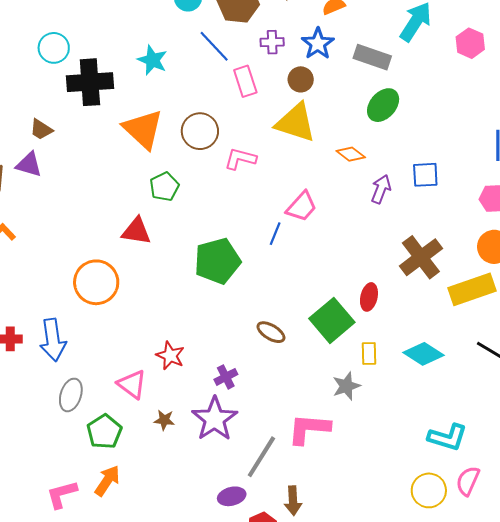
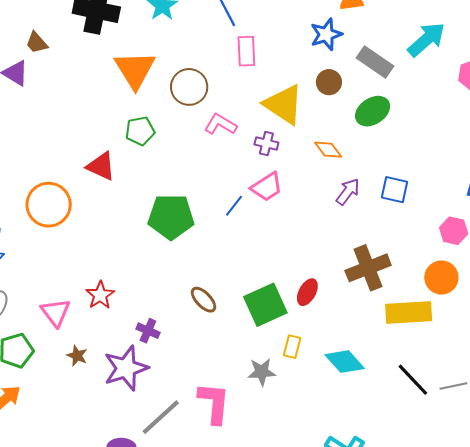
purple cross: (272, 42) -> (266, 144), moved
brown circle: (301, 79) -> (329, 82), moved
purple cross: (226, 377) -> (148, 331), turned 35
pink L-shape: (309, 429) -> (214, 403), turned 75

